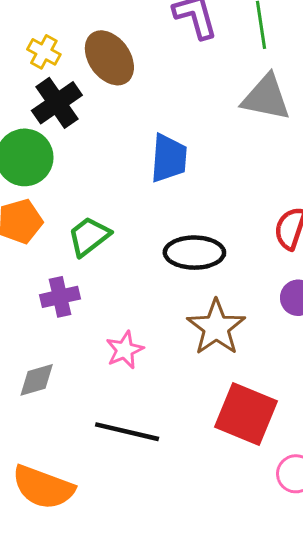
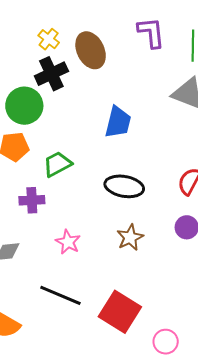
brown star: (216, 327) -> (130, 237), size x0.7
pink star: (125, 350) -> (68, 242), turned -30
red square: (246, 414) -> (120, 312), moved

